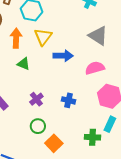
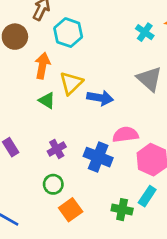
yellow triangle: (43, 37) -> (71, 83), moved
pink semicircle: (95, 68) -> (125, 135), moved
blue cross: (69, 100) -> (98, 157), size x1.5

